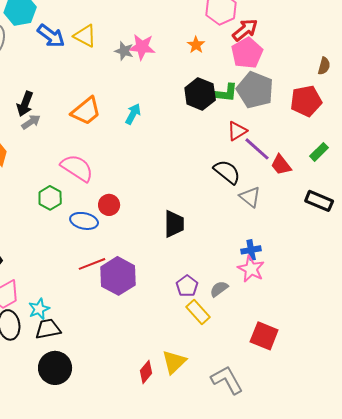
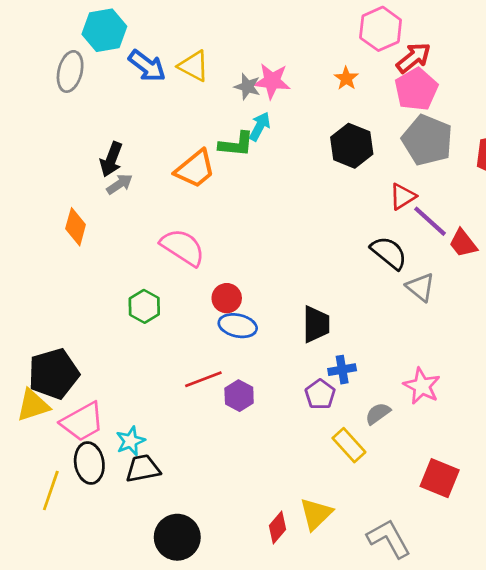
green L-shape: (225, 93) -> (236, 144), moved
cyan arrow: (133, 114) -> (260, 126), moved
green hexagon: (50, 198) -> (144, 306), moved
blue ellipse: (84, 221) -> (238, 326), moved
blue cross: (251, 250) -> (342, 370), moved
purple hexagon: (118, 276) -> (239, 396), size x0.6
purple pentagon: (187, 286) -> (320, 394), moved
black circle: (55, 368) -> (177, 537), moved

